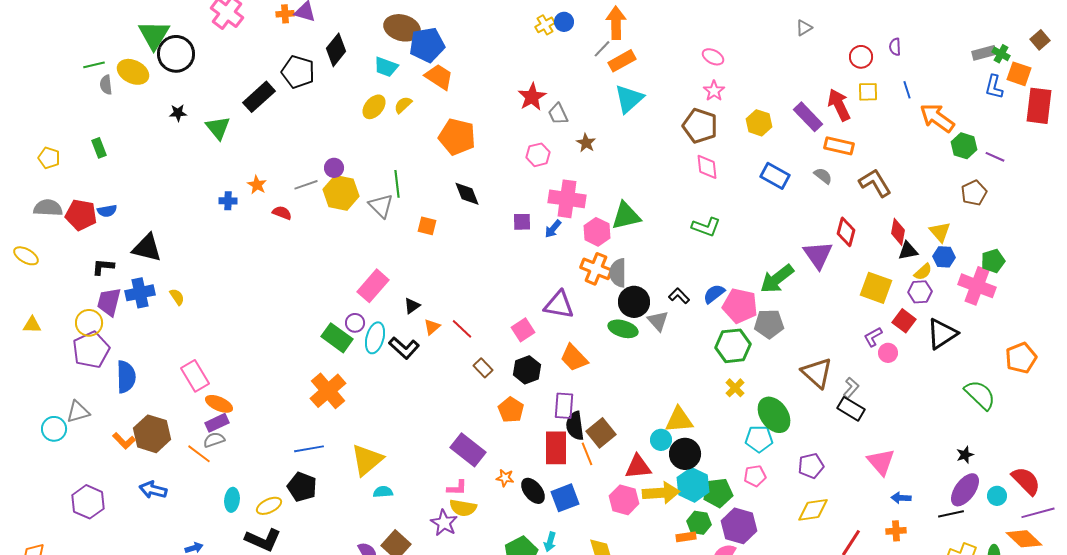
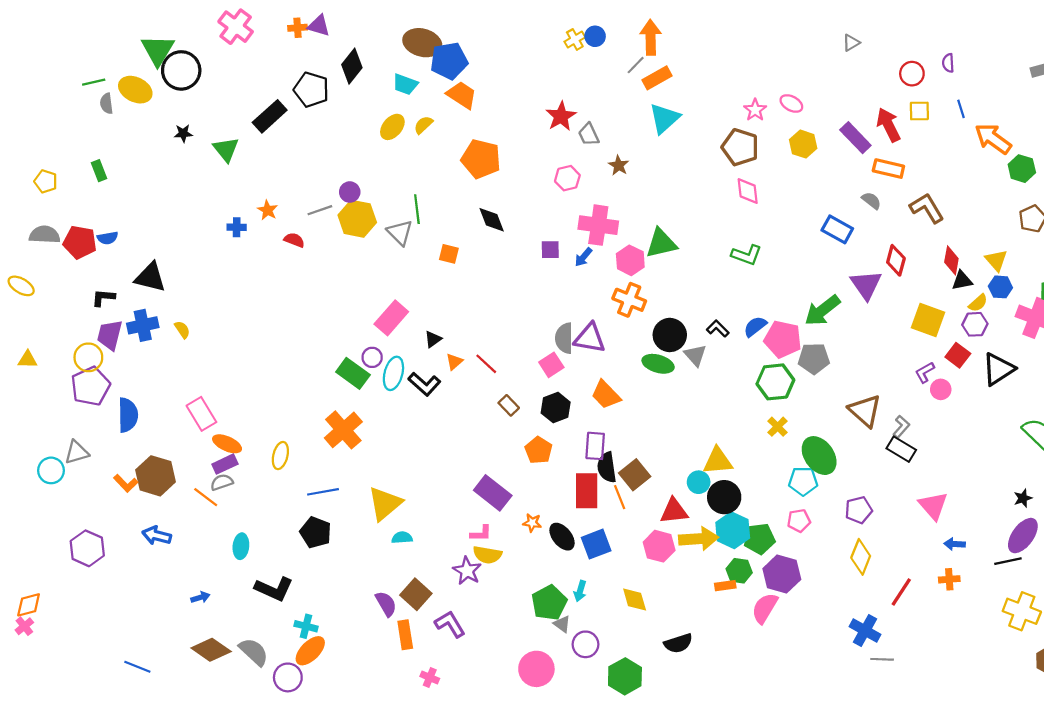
pink ellipse: (713, 57) -> (791, 103), moved
blue rectangle: (775, 176) -> (837, 229), moved
gray semicircle: (618, 273) -> (564, 338), moved
yellow ellipse: (269, 506) -> (280, 456), moved, turned -50
yellow diamond: (813, 510) -> (861, 557), turned -60

